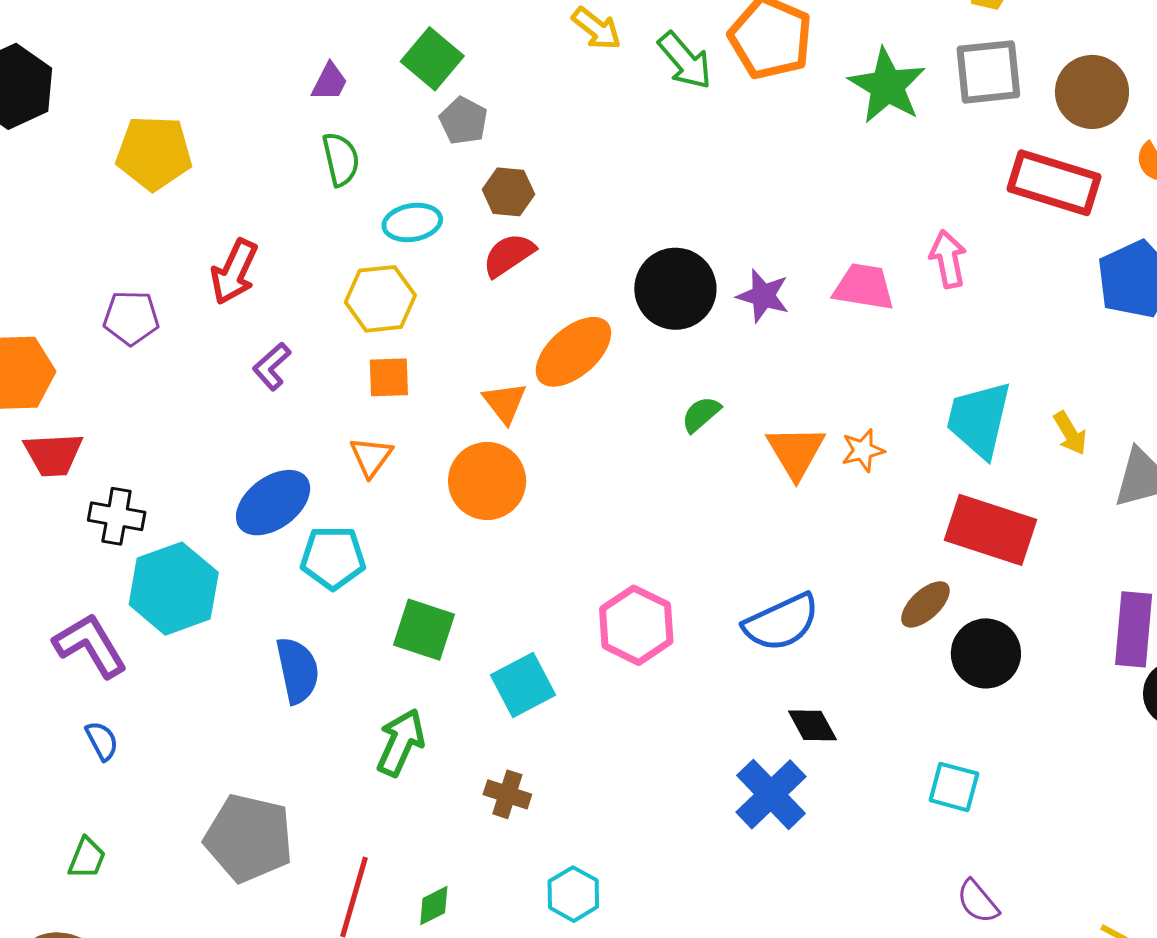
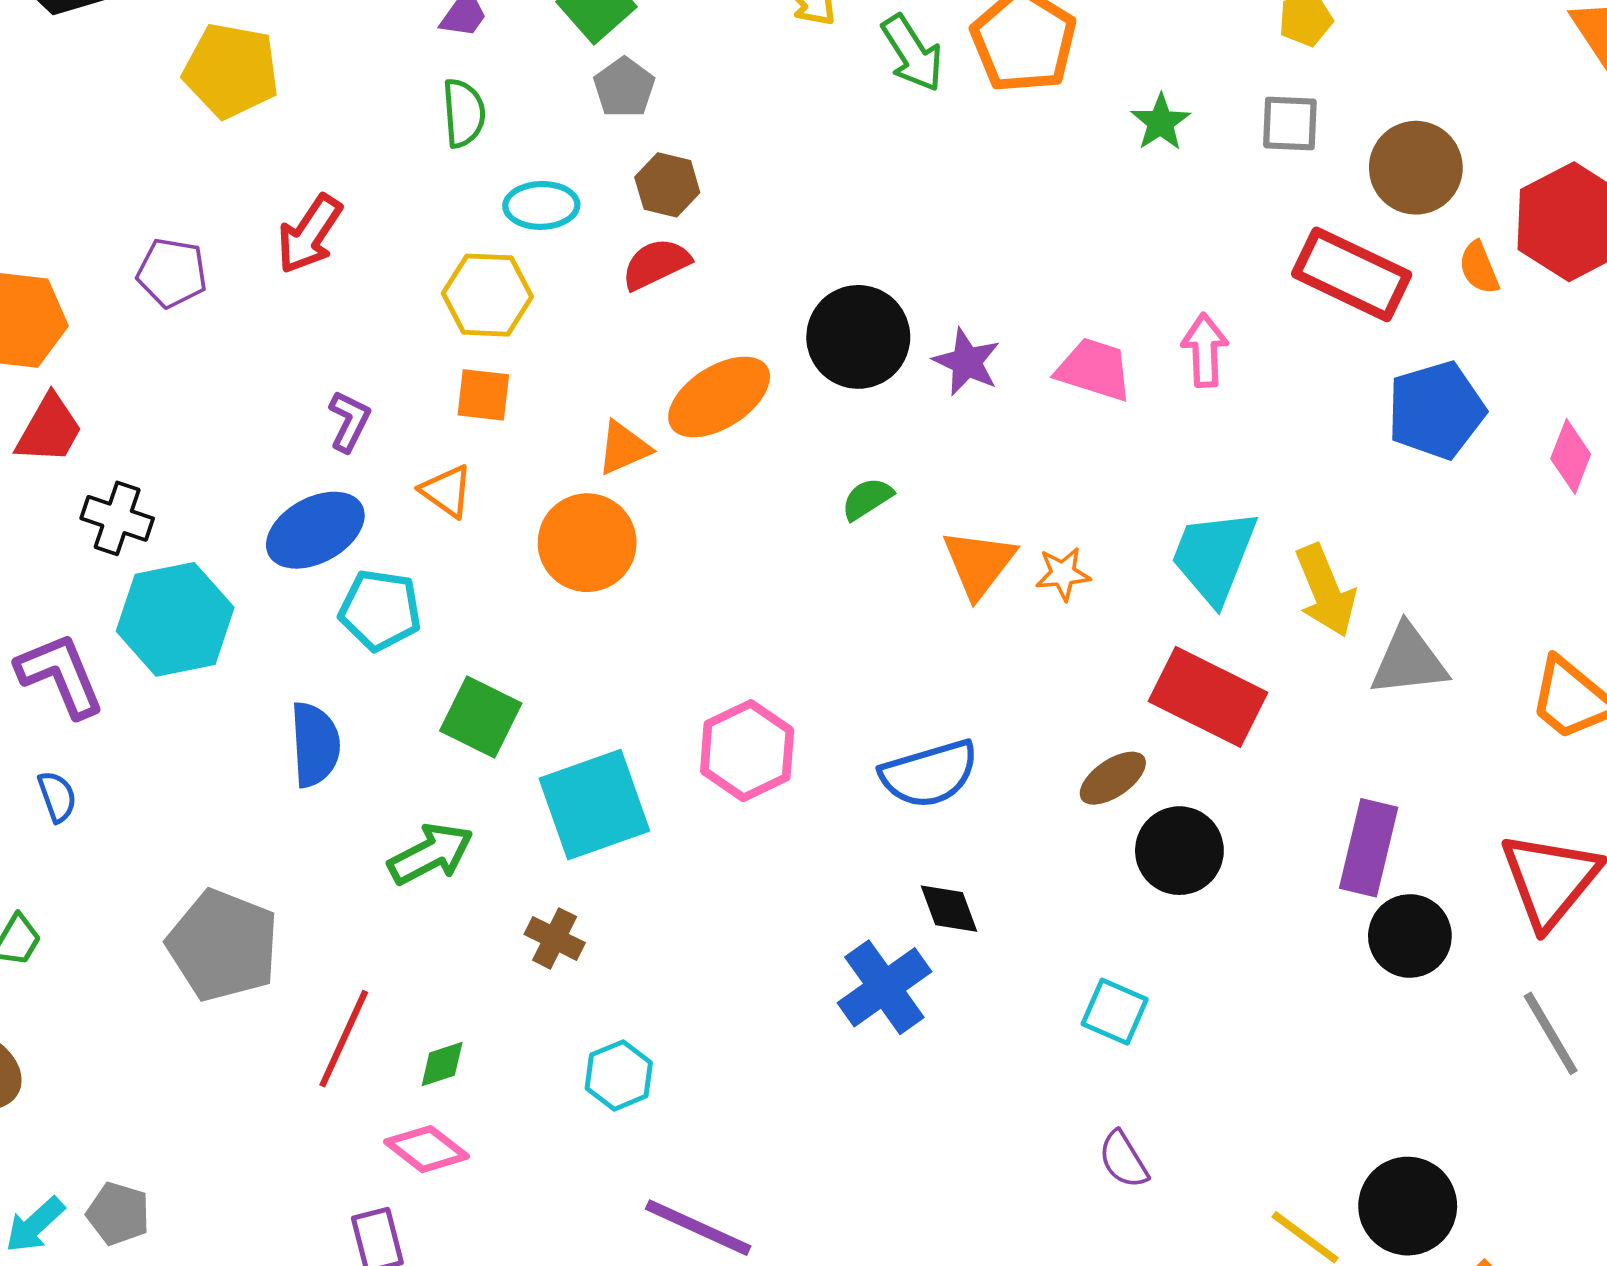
gray square: (988, 72) -> (1290, 124), size x0.7
green star: (887, 86) -> (1161, 122), size x0.6
purple L-shape: (272, 366) -> (349, 421), moved, turned 150
orange triangle: (505, 403) -> (624, 448), turned 36
yellow arrow: (1070, 433) -> (1325, 591), size x1.6
red trapezoid: (53, 454) -> (49, 429), turned -66
orange triangle: (371, 457) -> (447, 491), turned -39
cyan square: (523, 685) -> (594, 805), size x1.4
green arrow: (401, 742) -> (431, 854), turned 30

